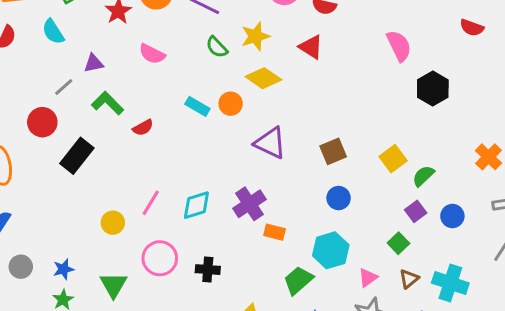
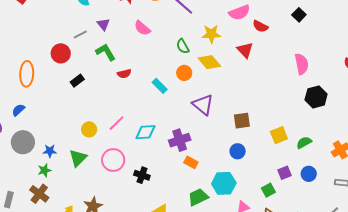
green semicircle: (217, 47) -> (183, 46), moved
purple triangle: (94, 63) -> (103, 24), turned 48
cyan rectangle: (197, 106) -> (160, 86), moved
black rectangle: (77, 156) -> (77, 81), size x0.6
green semicircle: (423, 176) -> (304, 143), moved
blue circle: (452, 216) -> (309, 174), moved
gray circle: (21, 267) -> (23, 142), size x1.5
green triangle: (113, 285) -> (78, 158), moved

